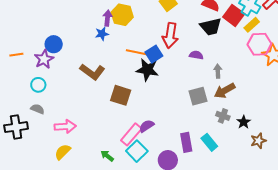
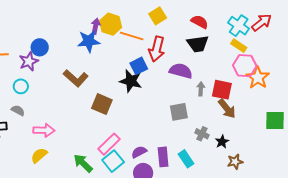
red square: (234, 15) -> (222, 90), moved, turned -30
yellow rectangle: (252, 25) -> (239, 46), turned 70
blue star: (102, 34) -> (89, 41), size x1.6
orange line: (138, 52) -> (132, 36), moved
purple semicircle: (196, 55) -> (181, 71), size x1.6
brown arrow: (225, 91) -> (227, 109), moved, turned -105
purple semicircle: (147, 126) -> (139, 152), moved
green arrow: (107, 156) -> (83, 163), size x1.5

